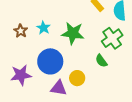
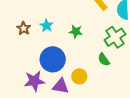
green star: (73, 33) -> (76, 32), size x0.6
purple star: (21, 75) -> (34, 81), moved

